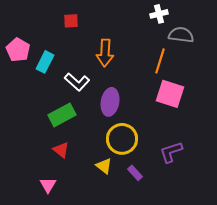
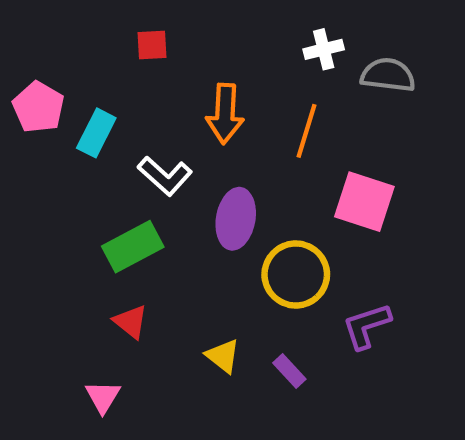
white cross: (159, 14) -> (324, 49), moved
orange line: (160, 61) -> (306, 131), moved
yellow circle: (122, 139) -> (296, 274), moved

